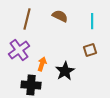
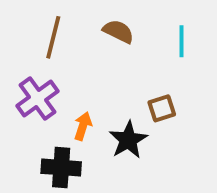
brown square: (90, 50) -> (162, 108), moved

